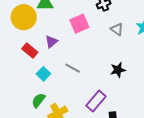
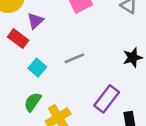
purple triangle: (51, 42) -> (35, 21), moved
gray line: (73, 68) -> (74, 58), turned -49

